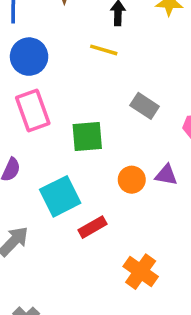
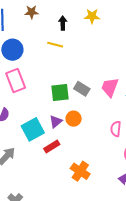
gray rectangle: (145, 106) -> (82, 89), moved
green square: (87, 136) -> (60, 92), moved
purple triangle: (166, 175) -> (56, 122), moved, turned -48

